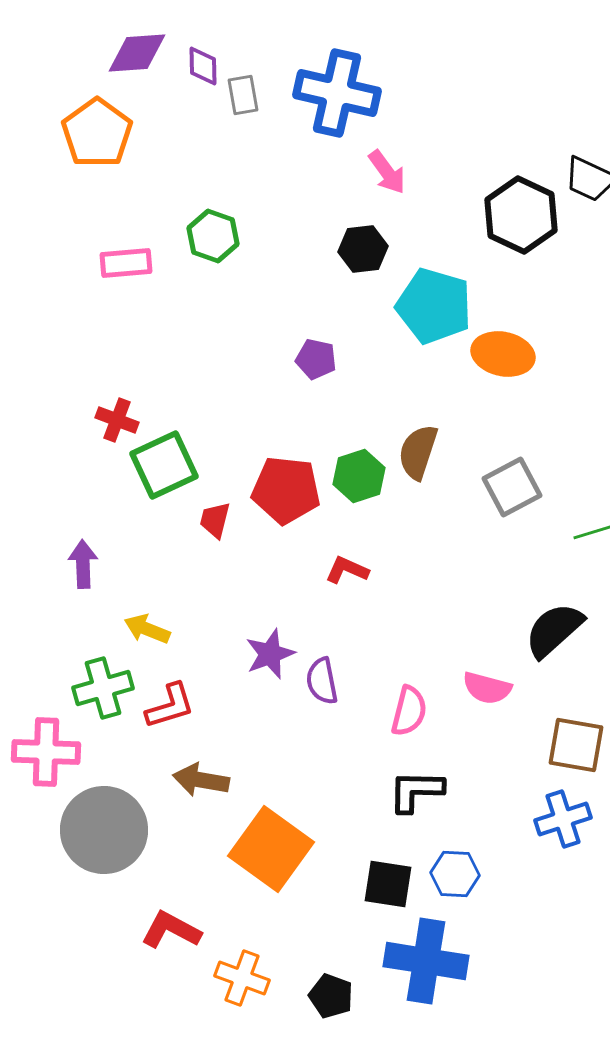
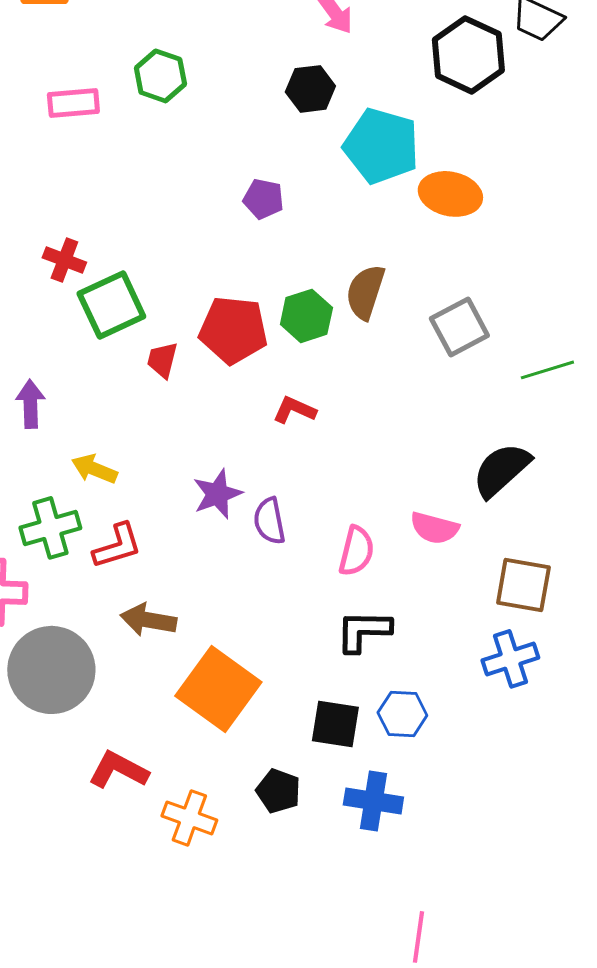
blue cross: (426, 961) -> (373, 801), size x0.7
black pentagon: (331, 996) -> (278, 791), moved

